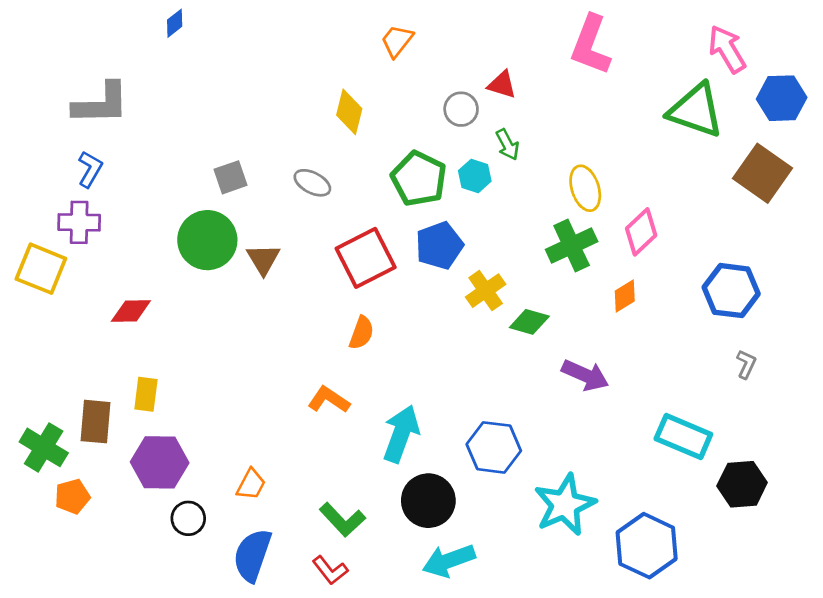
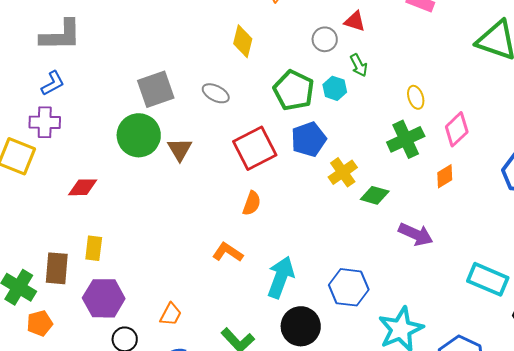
blue L-shape: (90, 169) -> (53, 83), turned 32
gray square: (231, 177) -> (156, 89), size x1.5
yellow ellipse: (585, 188) -> (416, 97), size x0.7

